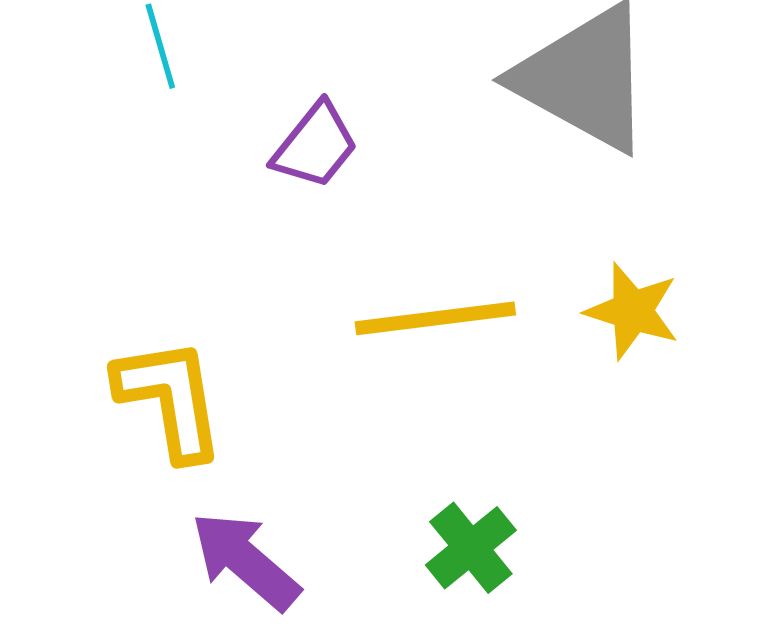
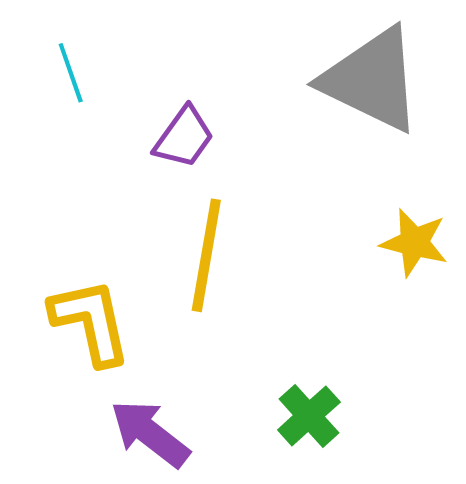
yellow line: (435, 318) -> (206, 255), moved, turned -70

